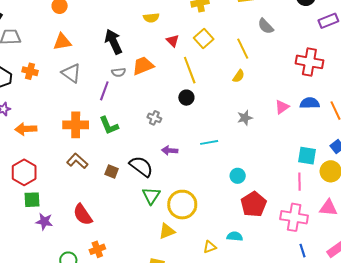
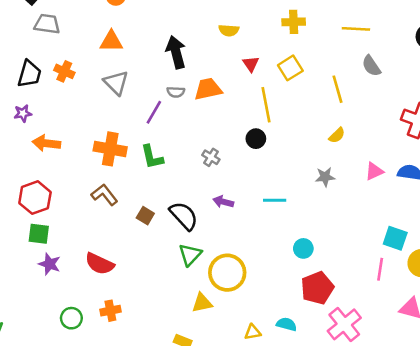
yellow semicircle: (239, 76) -> (337, 135), moved
red semicircle: (83, 215) -> (100, 264), turned -40
pink cross: (294, 217) -> (344, 324), moved, turned 32

